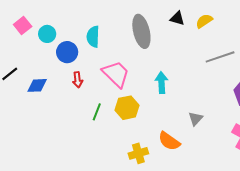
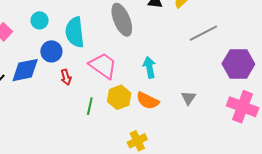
cyan circle: (47, 34) -> (40, 20), moved
cyan semicircle: (93, 37) -> (75, 32), size x1.4
blue diamond: (37, 85) -> (25, 70), moved, size x1.4
orange semicircle: (169, 141) -> (148, 101), moved

